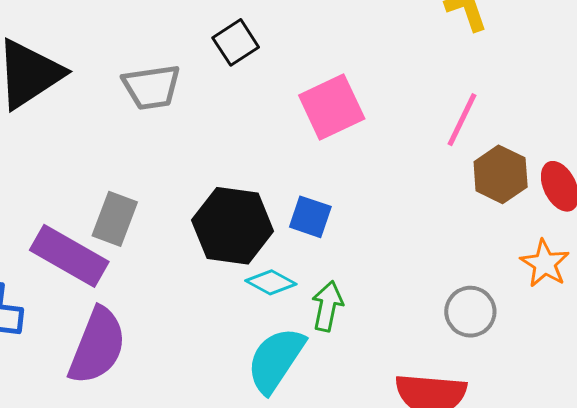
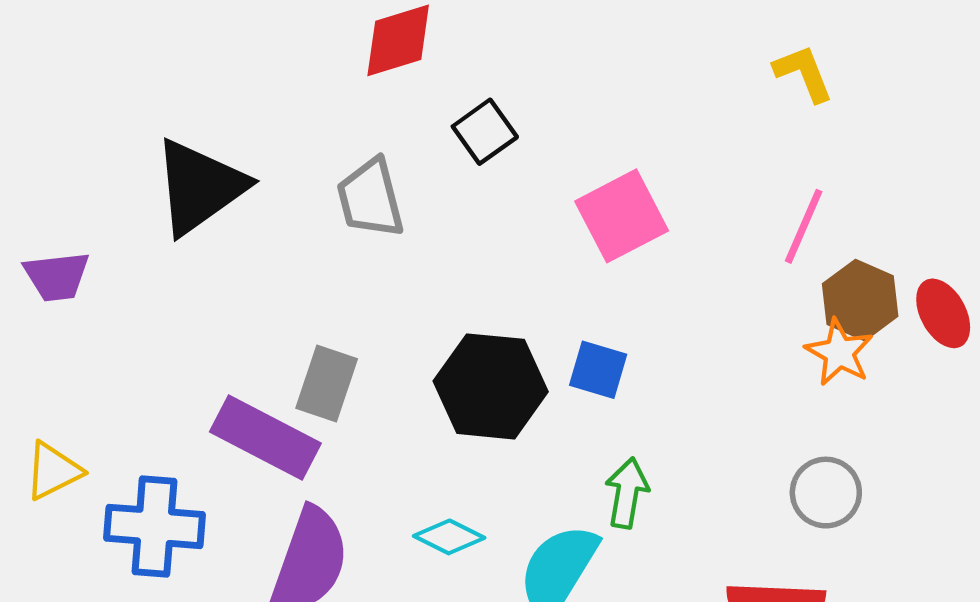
gray trapezoid: (152, 87) -> (370, 198), turned 86
orange star: (545, 263) -> (839, 352), moved
cyan diamond: (271, 282) -> (449, 537), moved

